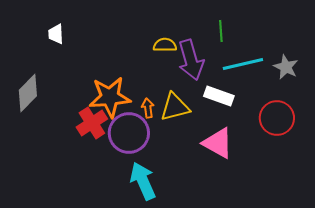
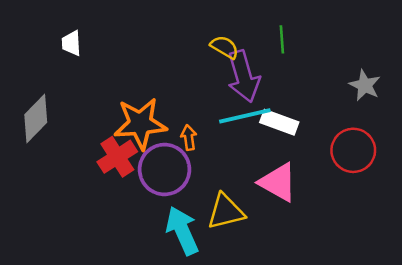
yellow semicircle: (165, 45) -> (224, 47), moved, turned 30
cyan line: (243, 64) -> (245, 116), moved
yellow triangle: (175, 107) -> (226, 212), moved

